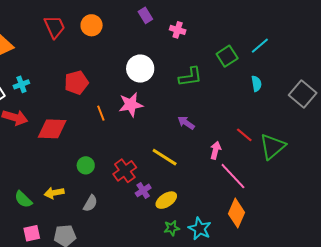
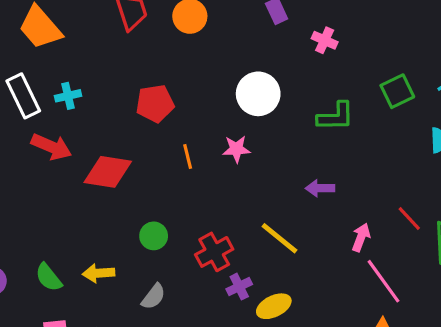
pink star: (131, 105) -> (236, 149), size x0.7
purple arrow: (186, 123) -> (320, 188), turned -42

